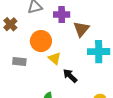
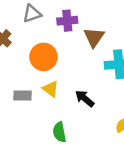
yellow triangle: (54, 58) -> (50, 89), moved
gray rectangle: (19, 61) -> (22, 96), moved

